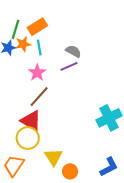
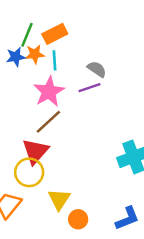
pink star: (37, 73) -> (49, 92), size x1.4
red triangle: (31, 121) -> (35, 151), turned 35

